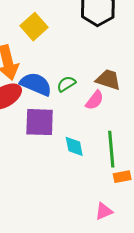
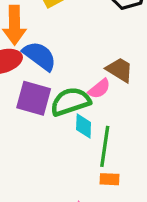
green semicircle: (66, 84) -> (70, 102), moved, size x1.8
cyan diamond: (74, 146) -> (84, 126), moved

